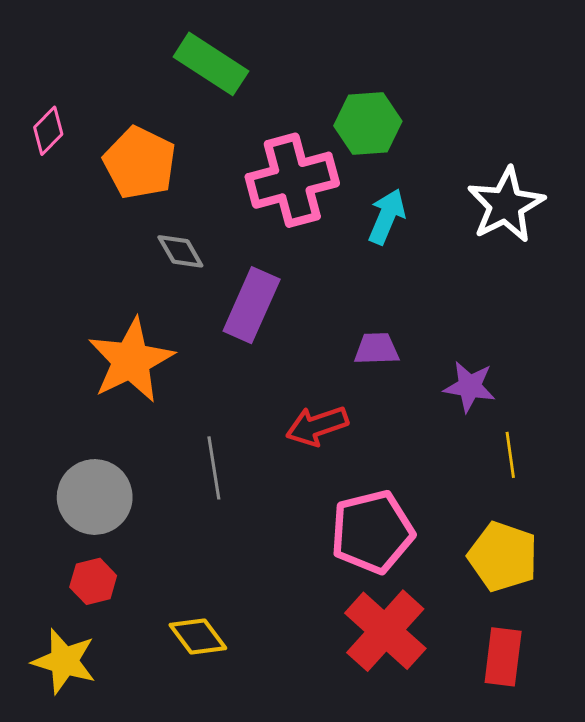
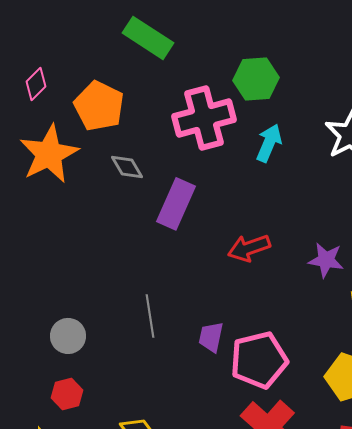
purple trapezoid: (377, 349) -> (211, 337), moved, turned -76
orange star: (131, 360) -> (49, 154), moved
red arrow: (317, 426) -> (249, 248), moved
gray circle: (95, 497) -> (68, 336), size x0.7

